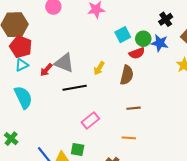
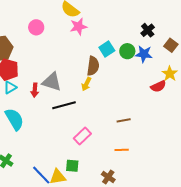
red semicircle: (137, 53) -> (158, 86), moved
red arrow: (46, 70) -> (35, 90), turned -32
brown semicircle: (127, 75) -> (93, 66), moved

